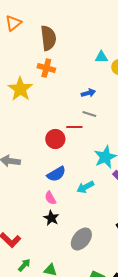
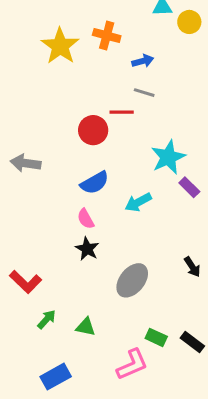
orange cross: (46, 68) -> (107, 36), moved
yellow star: (20, 89) -> (60, 46), moved

